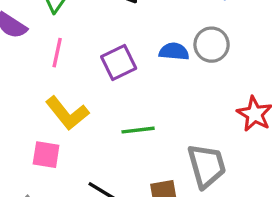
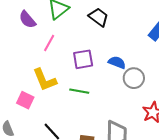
gray circle: (212, 45) -> (134, 78), moved
green line: (138, 130) -> (79, 91), moved

